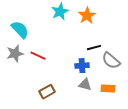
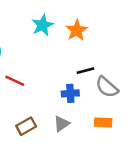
gray triangle: (85, 85) -> (61, 124), moved, turned -48

